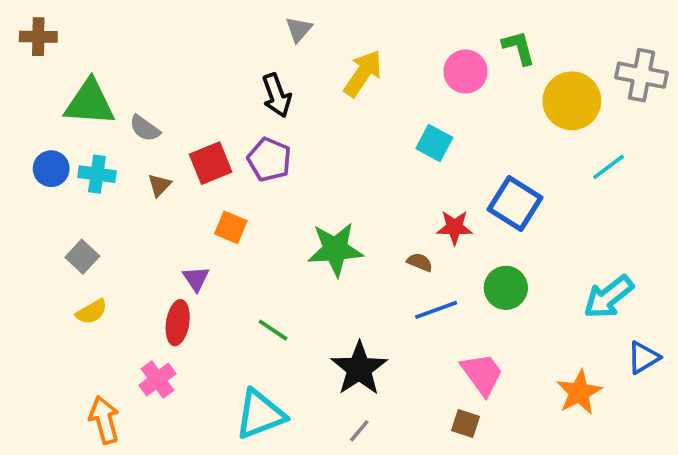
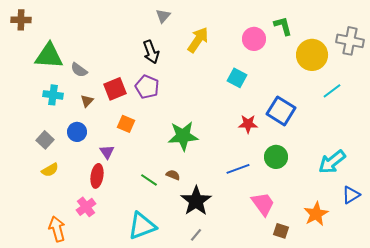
blue circle: (51, 169) -> (77, 132), moved
brown semicircle: (420, 262) -> (173, 175), moved
brown square: (466, 424) -> (281, 231), moved

